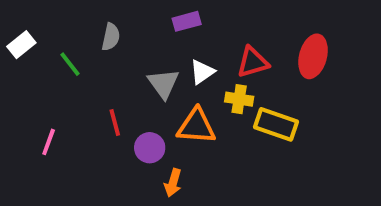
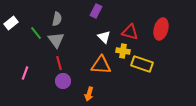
purple rectangle: (187, 21) -> (96, 11), turned -48
red triangle: (253, 62) -> (130, 32), turned 30
white triangle: (202, 72) -> (104, 37), turned -40
gray triangle: (163, 84) -> (56, 40), moved
purple circle: (150, 148) -> (63, 81), moved

